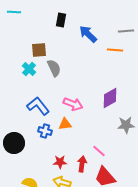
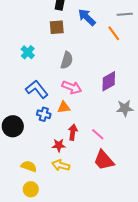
brown square: (39, 50) -> (57, 27), moved
orange line: (115, 50) -> (114, 33), turned 49
gray semicircle: (54, 68) -> (67, 60), moved, turned 42
red arrow: (82, 164) -> (73, 132), moved

